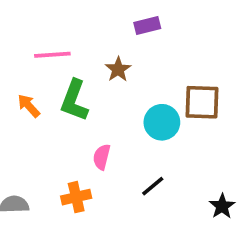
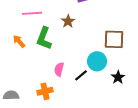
cyan circle: (162, 122) -> (97, 61), moved
black line: (153, 186) -> (81, 75), moved
black star: (222, 206) -> (118, 77), moved

